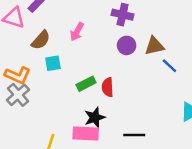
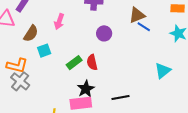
purple circle: (127, 45) -> (104, 33), moved
brown triangle: (154, 46) -> (137, 15), moved
blue line: (169, 66) -> (144, 27), moved

